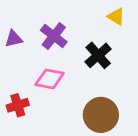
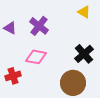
purple triangle: (14, 39) -> (10, 28), turned 40
black cross: (98, 55) -> (84, 54), moved

